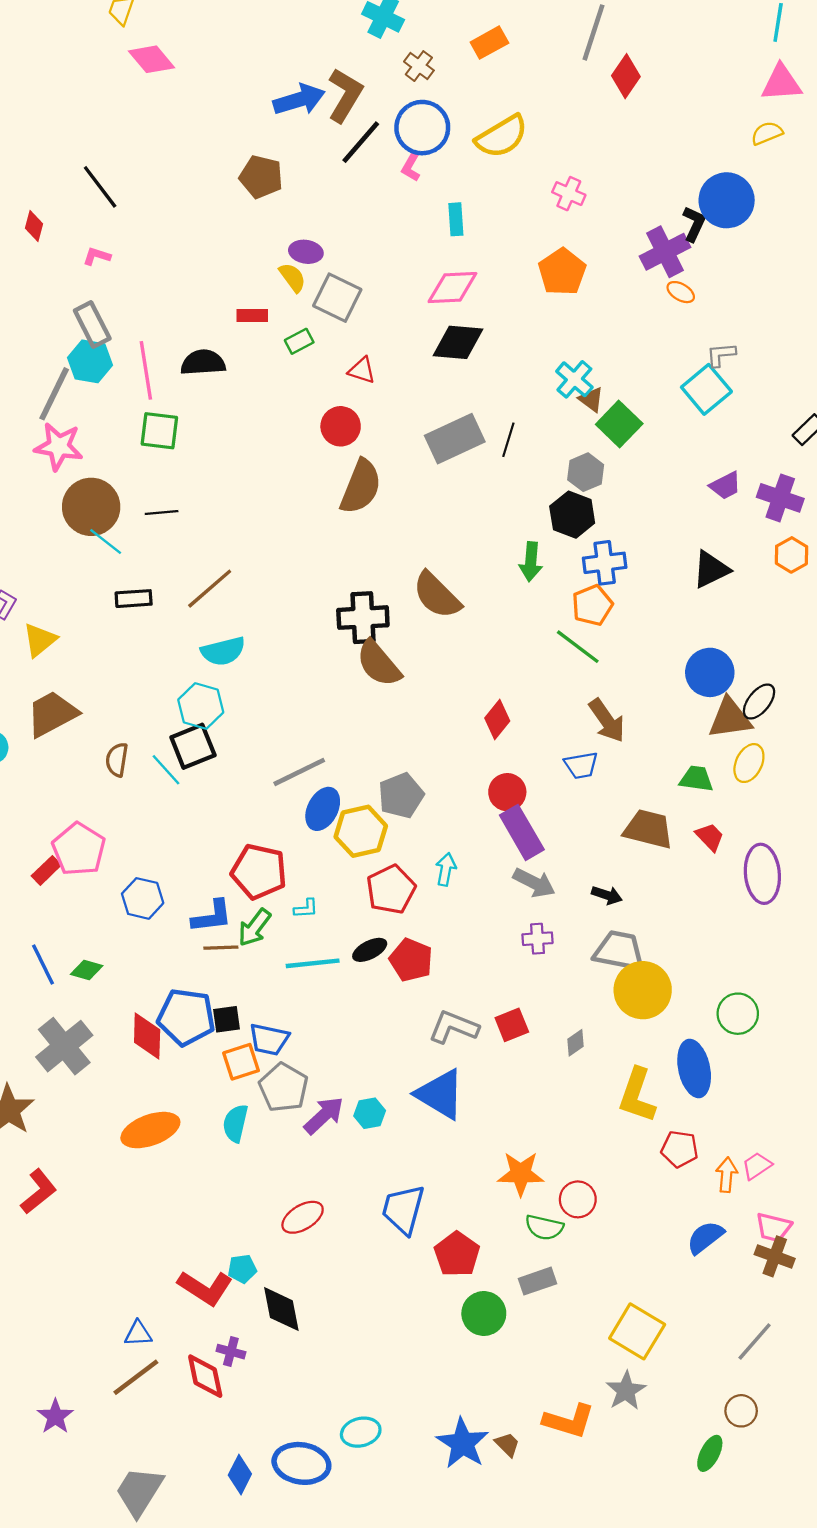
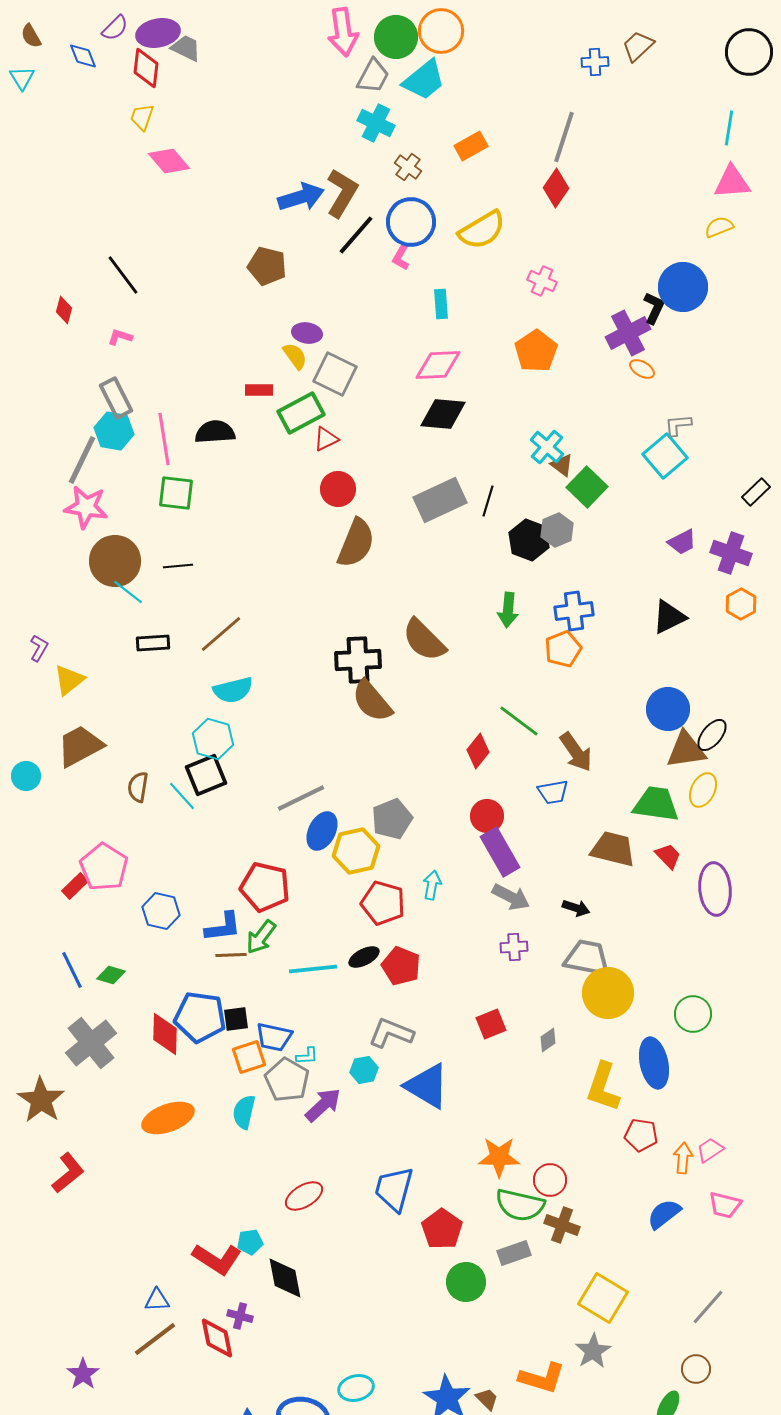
red diamond: (626, 76) -> (556, 188), moved
green rectangle: (299, 341) -> (301, 413), size x1.8
red triangle: (362, 370) -> (326, 439), moved, turned -44
black hexagon: (572, 515) -> (529, 540), moved
green line: (578, 647) -> (519, 721), moved
green trapezoid: (696, 779) -> (656, 804), size x1.5
red pentagon: (391, 889) -> (383, 903), turned -30
cyan L-shape: (306, 908) -> (307, 1056), moved
gray L-shape: (454, 1027) -> (391, 1033), moved
cyan hexagon: (370, 1113) -> (364, 1070), moved
green semicircle: (544, 1227) -> (520, 1205), size x1.4
brown cross: (775, 1256) -> (562, 1225), moved

